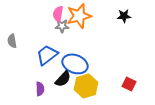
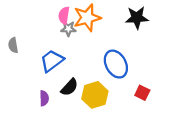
black star: (124, 16) -> (137, 18), size x1.5
blue ellipse: (75, 64) -> (116, 64), moved, turned 40

